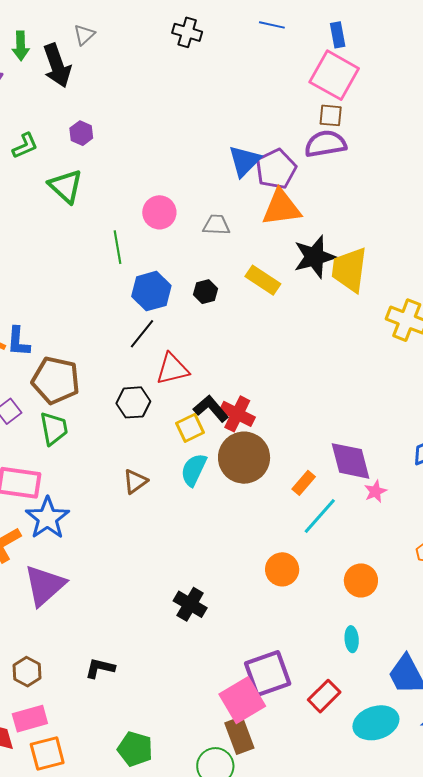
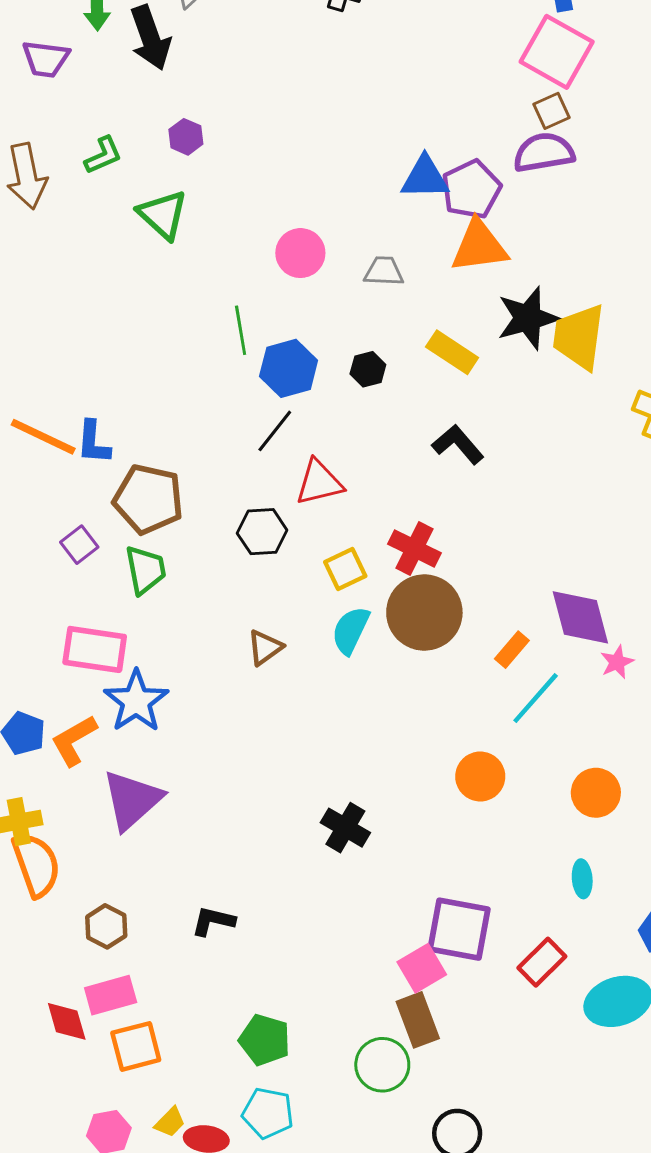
brown square: (331, 115) -> (551, 111), turned -30
blue triangle: (244, 161) -> (425, 178), turned 45
green line: (118, 247) -> (241, 330), moved
black L-shape: (211, 409) -> (458, 444), moved
purple square: (268, 674) -> (459, 929), turned 30
pink square: (242, 700) -> (422, 968), size x0.7

